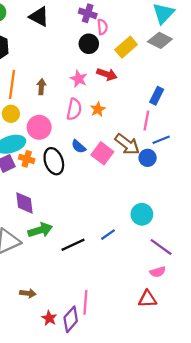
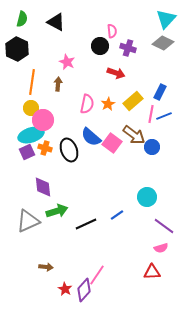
purple cross: (88, 13) -> (128, 48), moved
yellow rectangle: (126, 47) -> (133, 101), moved
pink star: (79, 79) -> (67, 62), moved
pink circle: (39, 127) -> (43, 120), moved
blue line: (161, 140) -> (164, 116), moved
blue semicircle: (79, 147) -> (91, 137), size x1.5
pink line: (85, 302) -> (97, 275), turned 30

